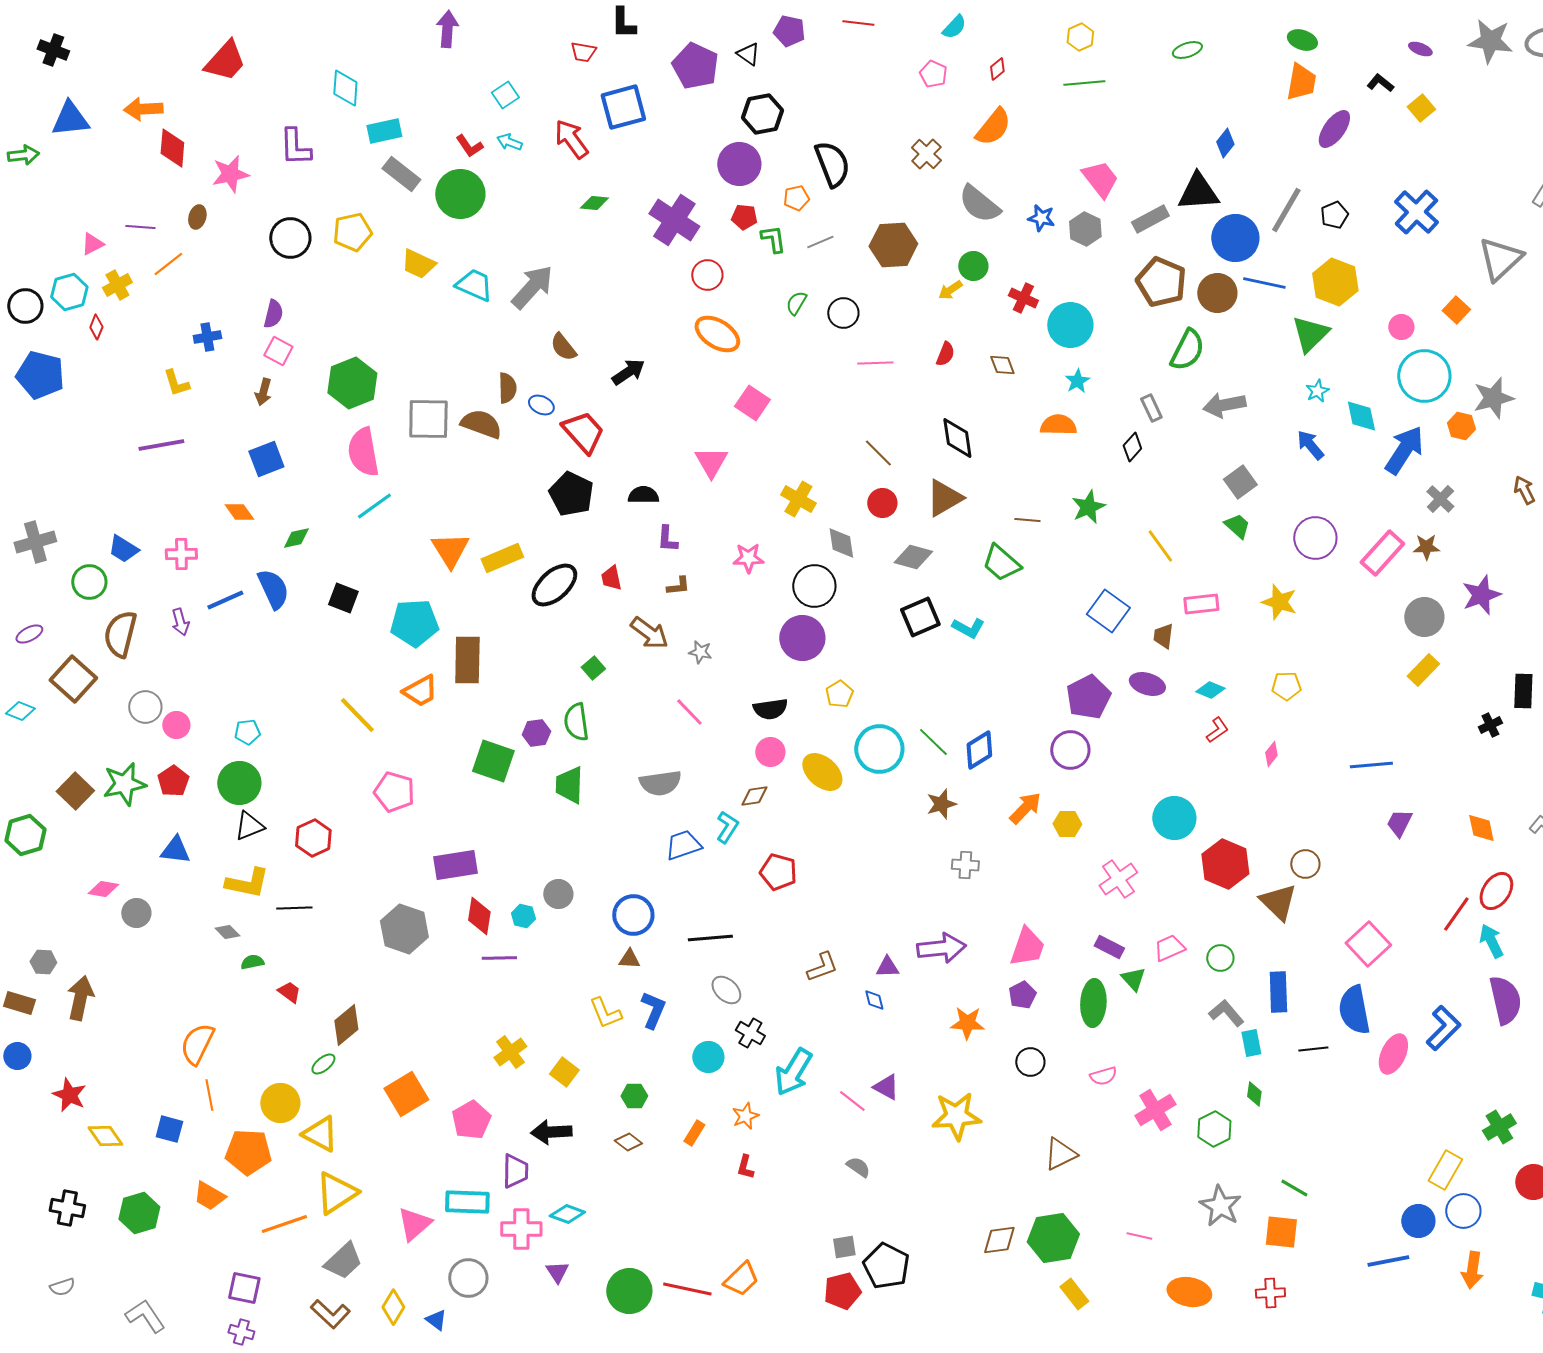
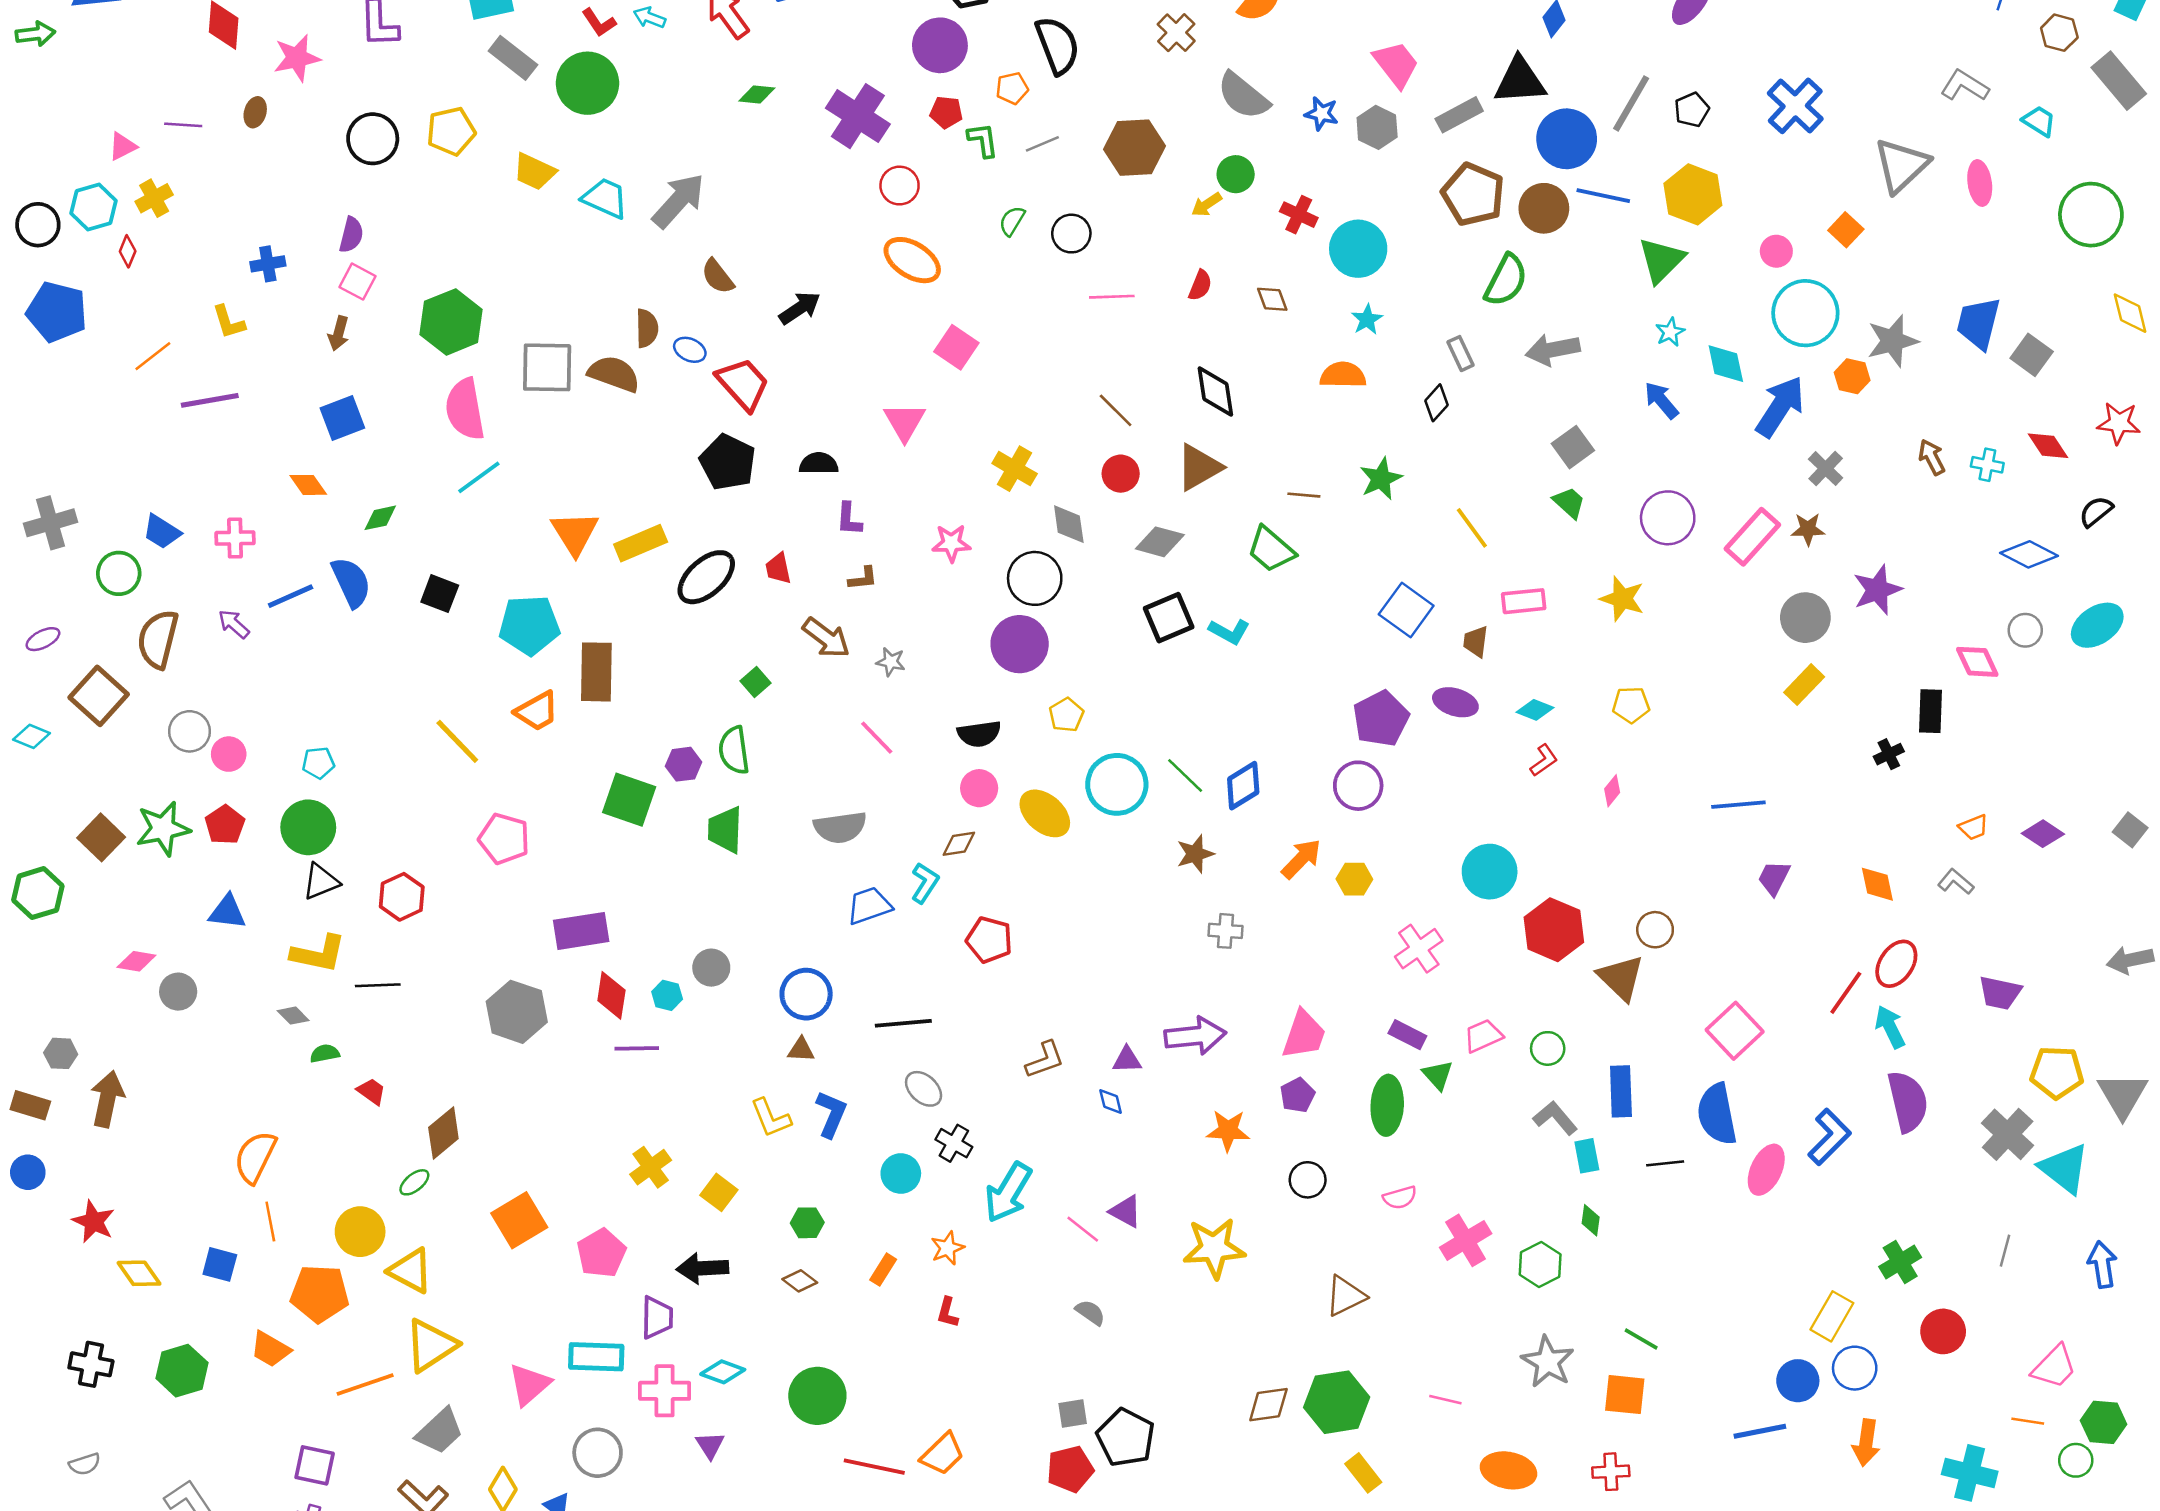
orange line: (168, 264) -> (153, 356), moved
purple arrow: (180, 622) -> (234, 624), turned 148
green circle: (629, 1291) -> (817, 1396), moved

